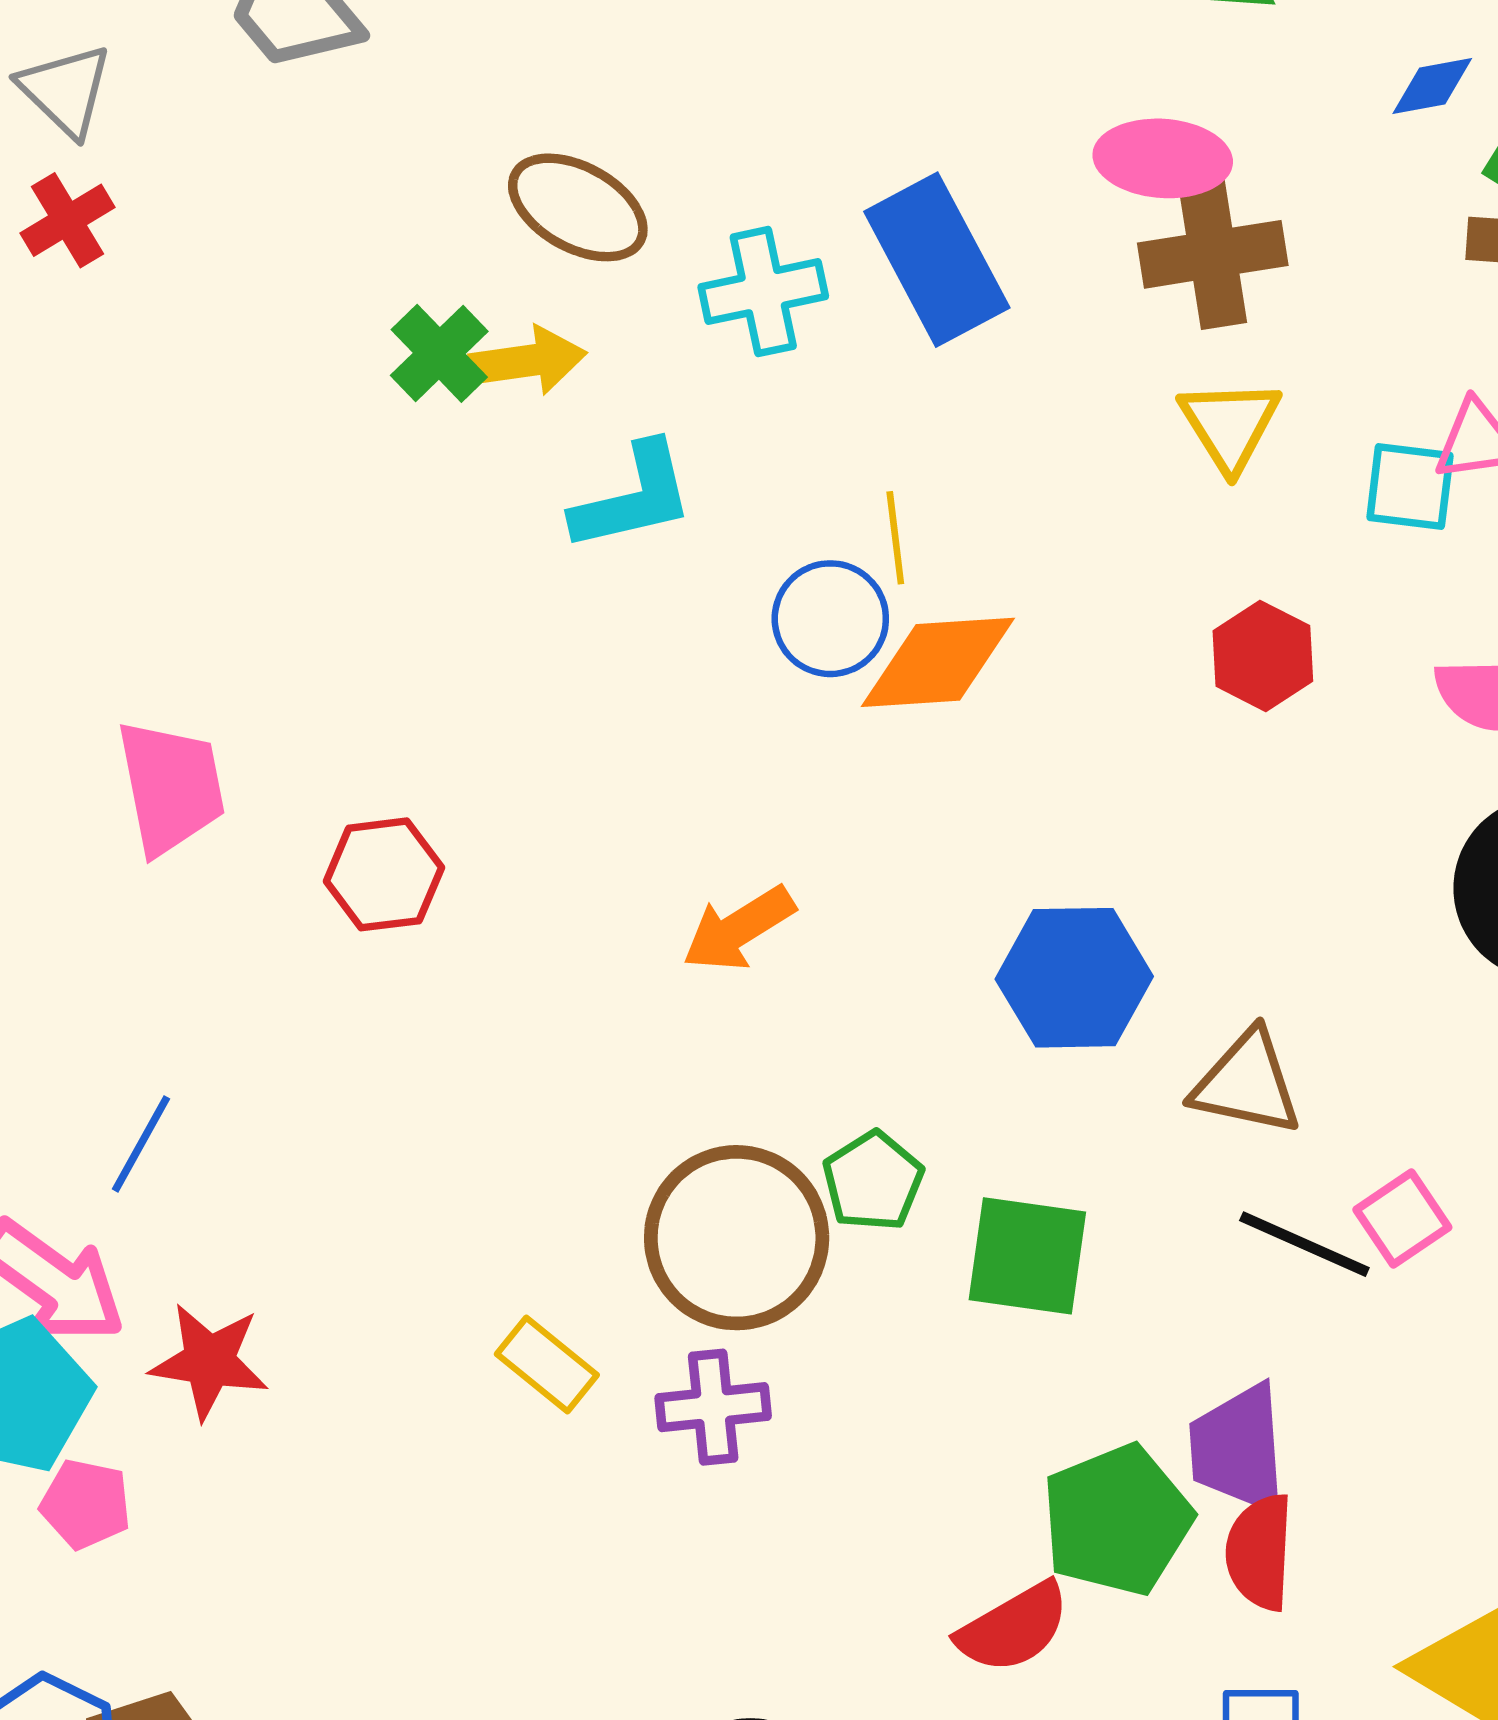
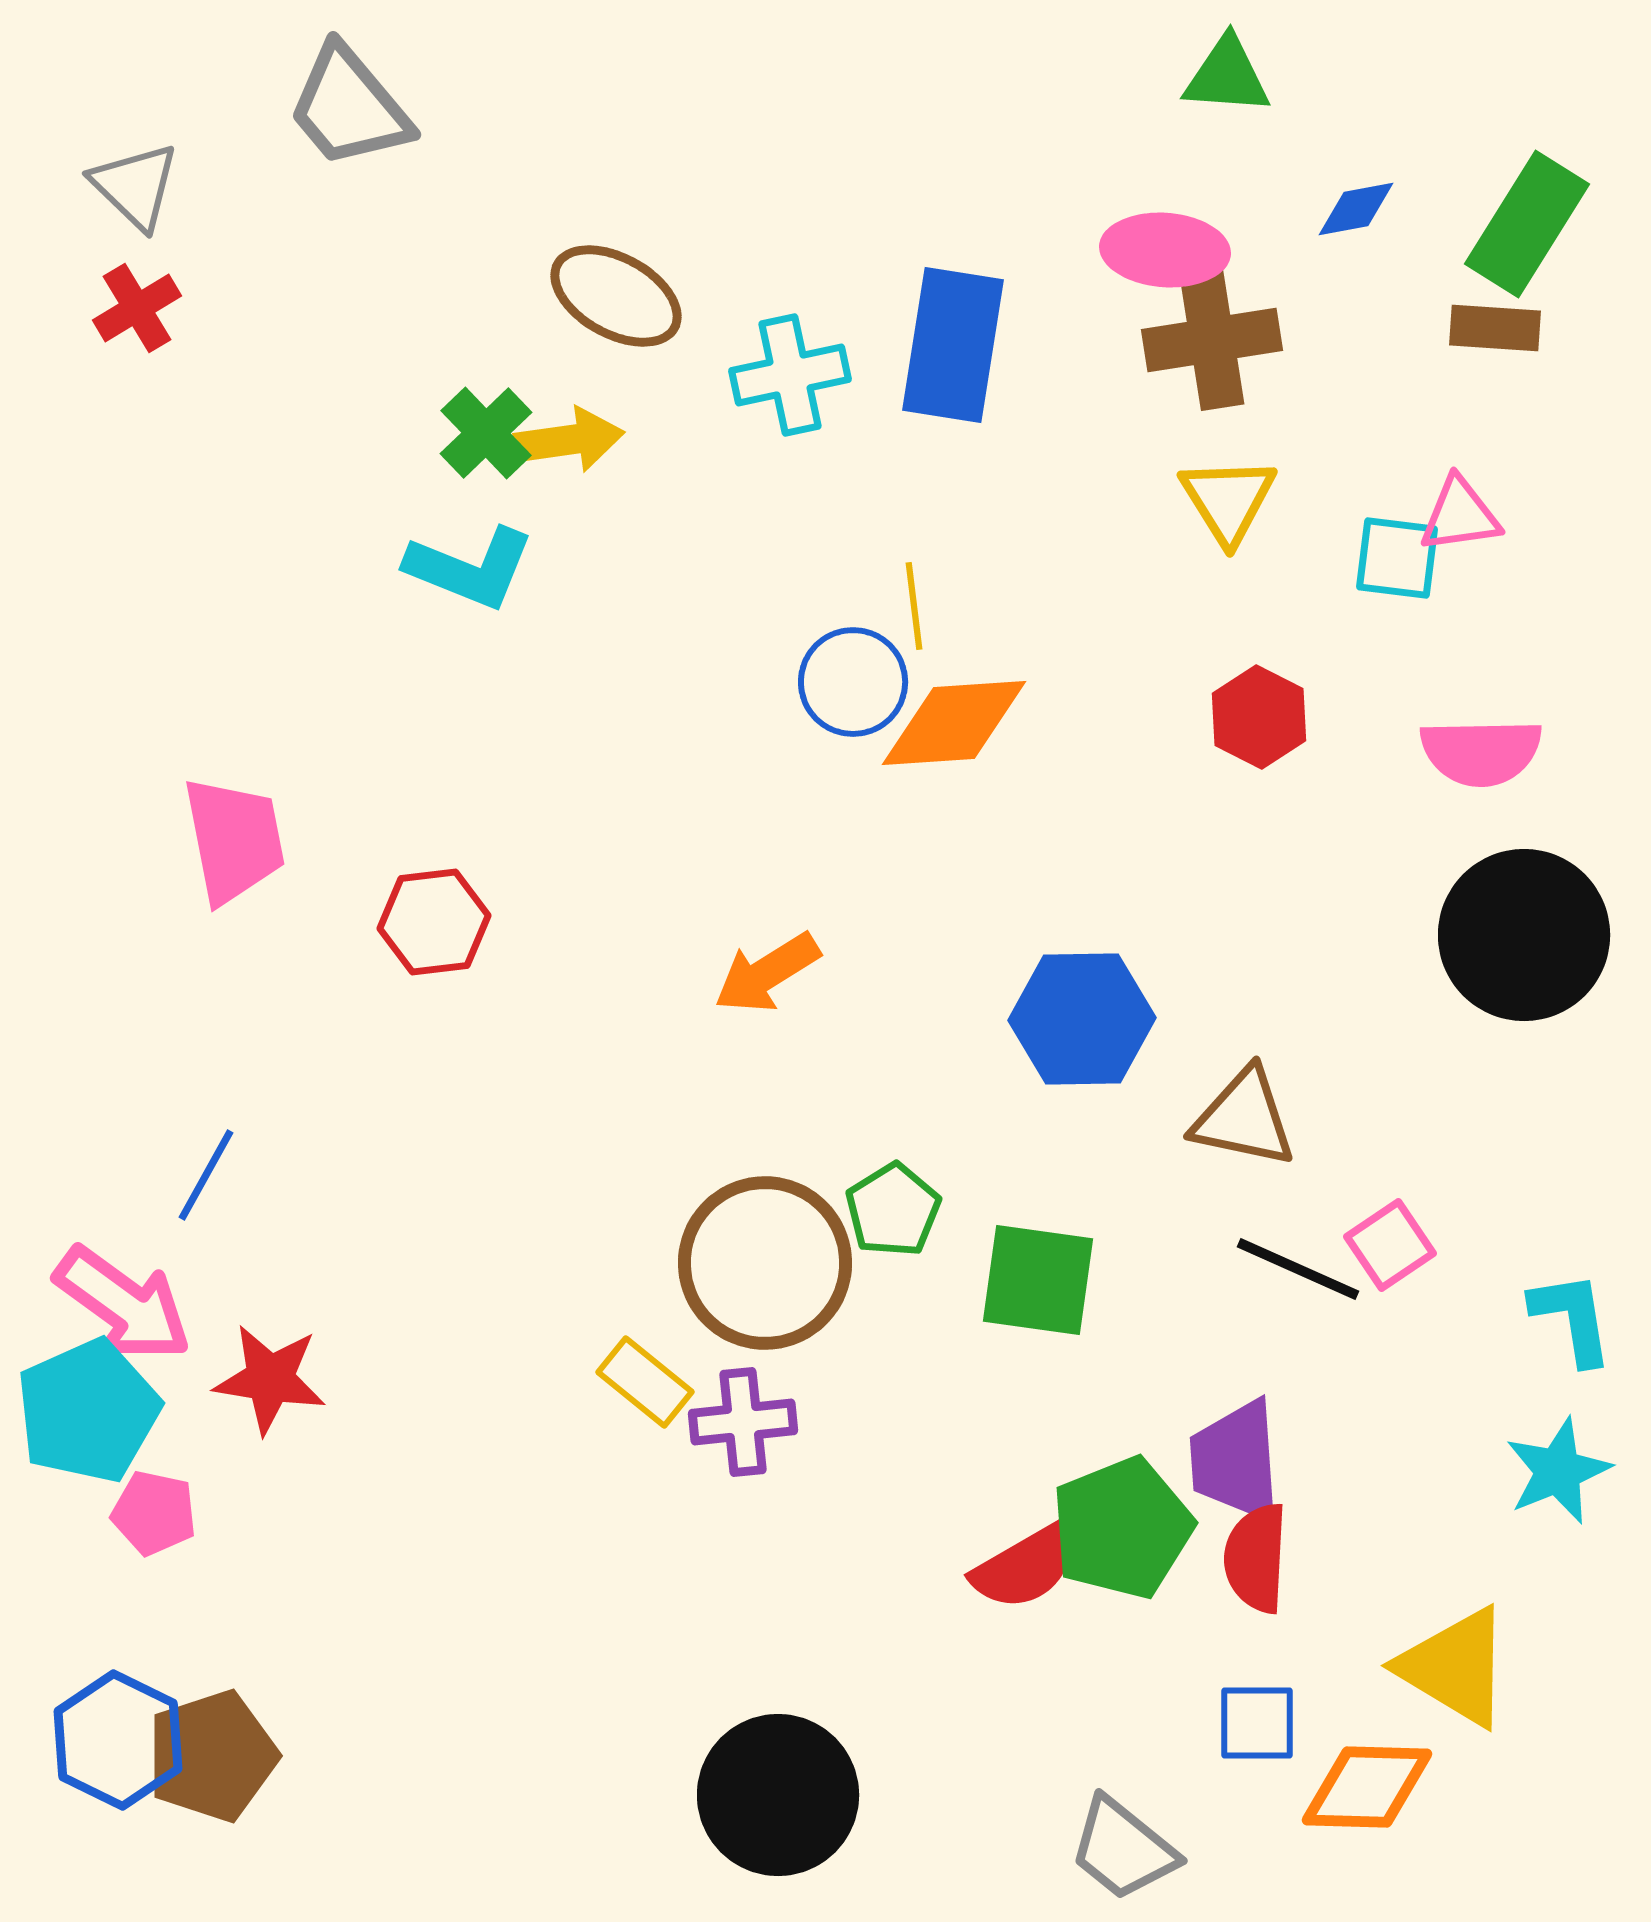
blue diamond: (1432, 86) -> (1356, 209), moved
blue rectangle: (937, 260) -> (953, 345), turned 37
cyan L-shape: (633, 497) -> (470, 568), moved, turned 35
yellow rectangle: (547, 1364) -> (645, 1382), moved
red semicircle: (1014, 1628) -> (1025, 1567), moved

